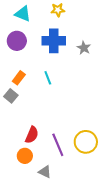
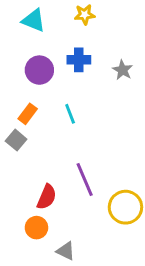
purple circle: (17, 41) -> (39, 70), moved
blue cross: (54, 41) -> (79, 60), size x0.7
purple line: (58, 145) -> (85, 179), moved

